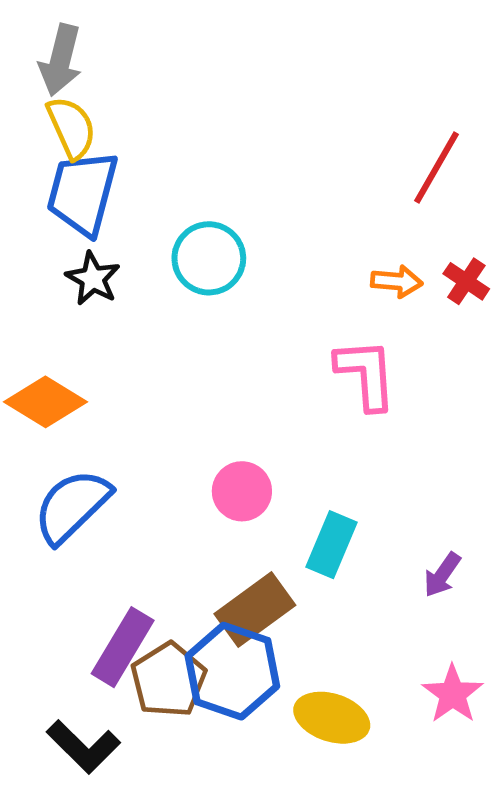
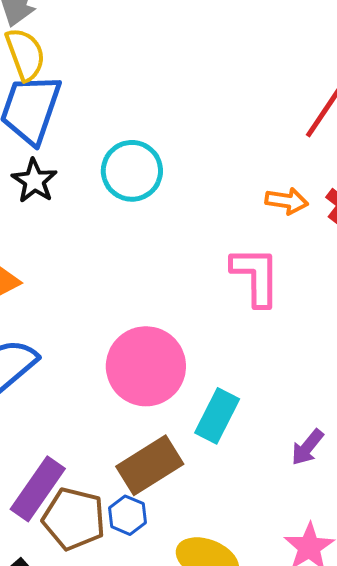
pink circle: (242, 491) -> (146, 366), size x1.6
blue hexagon: (232, 671) -> (127, 515), size x0.5
brown pentagon: (168, 680) -> (74, 519), turned -30

